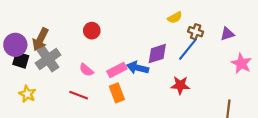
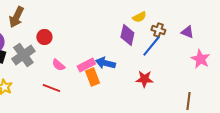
red circle: (92, 31) -> (44, 37), moved
purple triangle: (227, 34) -> (187, 32), turned 40
brown arrow: (40, 39) -> (16, 17), moved
purple diamond: (157, 54) -> (127, 35), moved, turned -60
orange rectangle: (117, 93) -> (92, 77), moved

